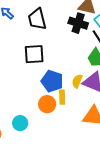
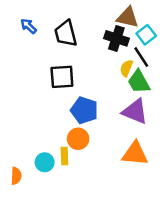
yellow semicircle: (77, 81) -> (126, 68), moved
yellow rectangle: (62, 97) -> (64, 156), moved

